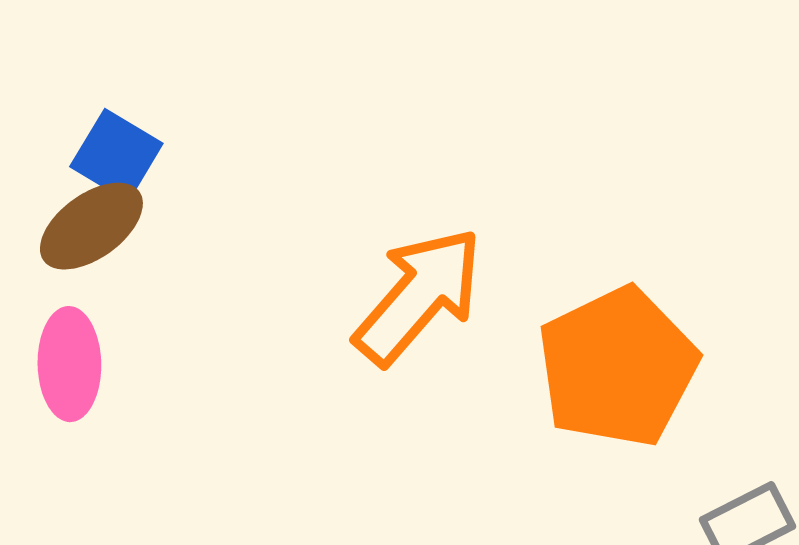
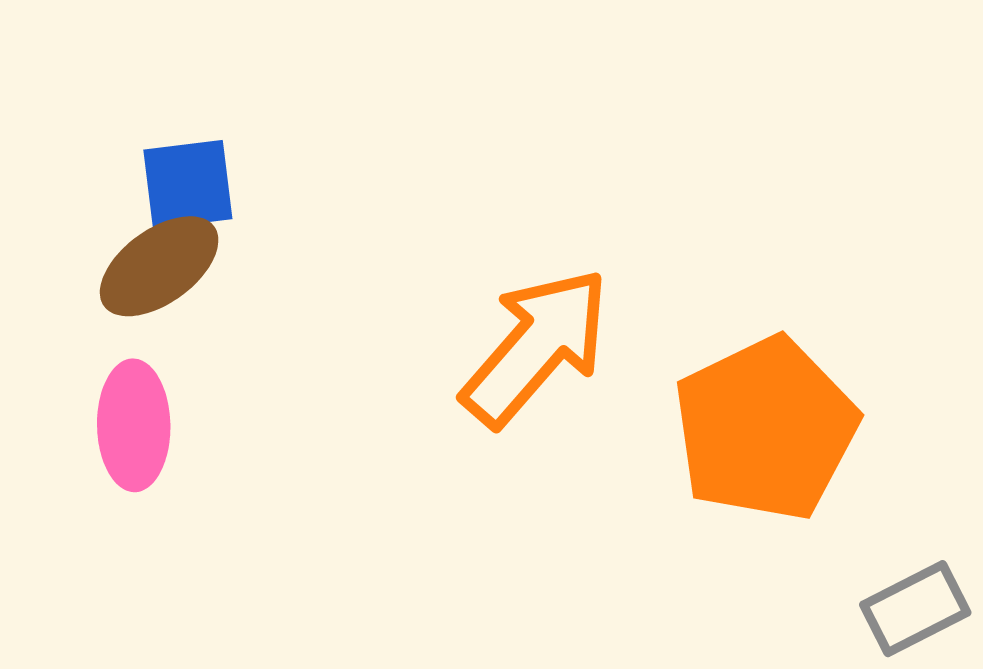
blue square: (116, 155) -> (188, 184), turned -38

